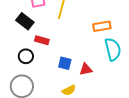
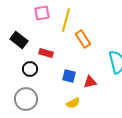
black rectangle: (25, 21) -> (19, 40), moved
orange rectangle: (102, 26) -> (83, 39), moved, turned 66

